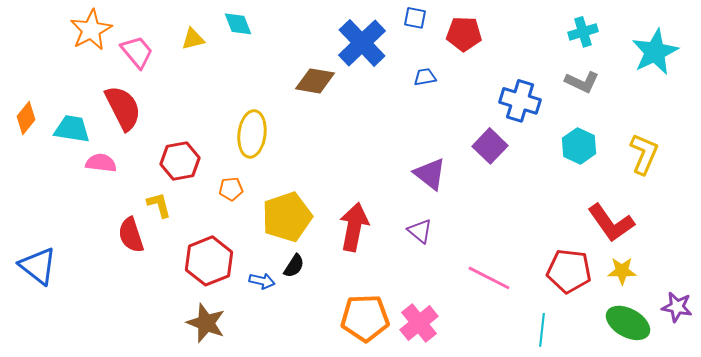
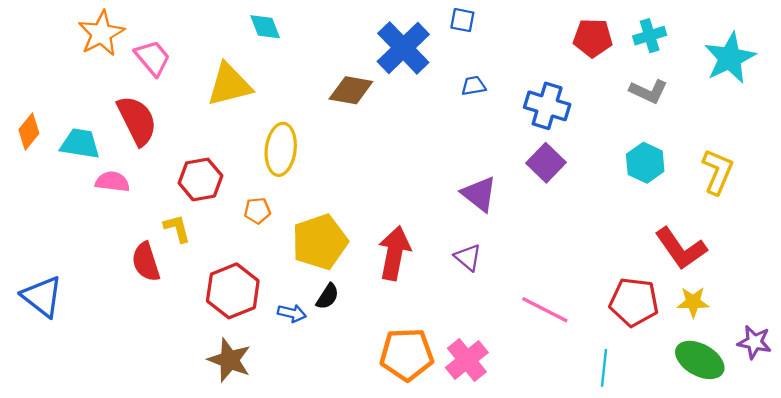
red pentagon: (464, 34) -> (593, 38), moved
yellow triangle: (193, 39) -> (229, 85), moved, size x1.8
blue cross: (520, 101) -> (547, 106), moved

